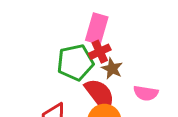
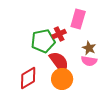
pink rectangle: (97, 29) -> (78, 19), moved
brown star: (112, 69) -> (89, 48), moved

